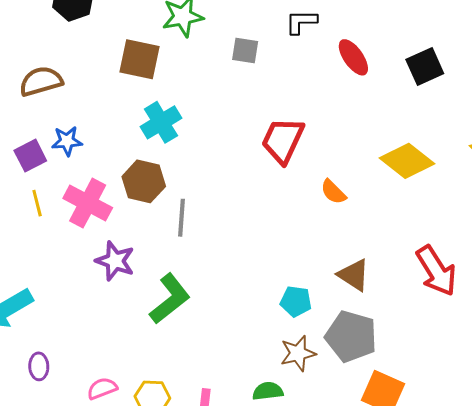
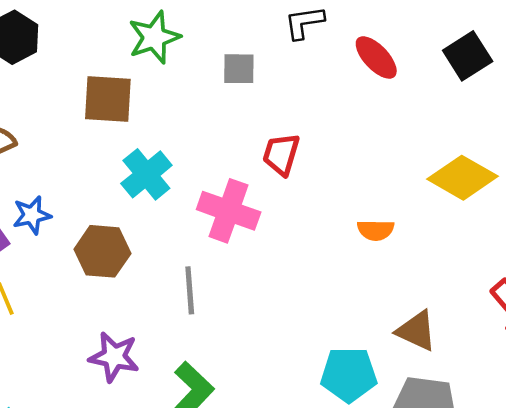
red trapezoid: (283, 140) -> (281, 154), moved, size x0.7
brown hexagon: (144, 181) -> (102, 251), moved
orange semicircle: (333, 192) -> (376, 230), turned -36
pink cross: (88, 203) -> (229, 211), moved
cyan pentagon: (296, 301) -> (349, 375), size x1.4

